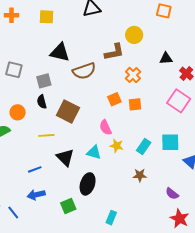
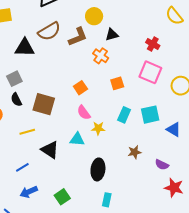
black triangle: (166, 58) -> (112, 35), moved
brown semicircle: (84, 71) -> (49, 31), moved
orange square: (114, 99) -> (80, 88), moved
orange square: (135, 104) -> (117, 83), moved
cyan rectangle: (144, 146) -> (124, 115), moved
brown star: (140, 175) -> (135, 152), moved
black ellipse: (88, 184) -> (98, 169), moved

